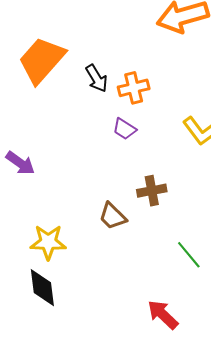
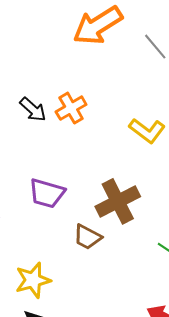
purple trapezoid: (124, 129) -> (47, 193), moved, size x1.5
brown cross: (152, 191) -> (118, 201), size x1.5

